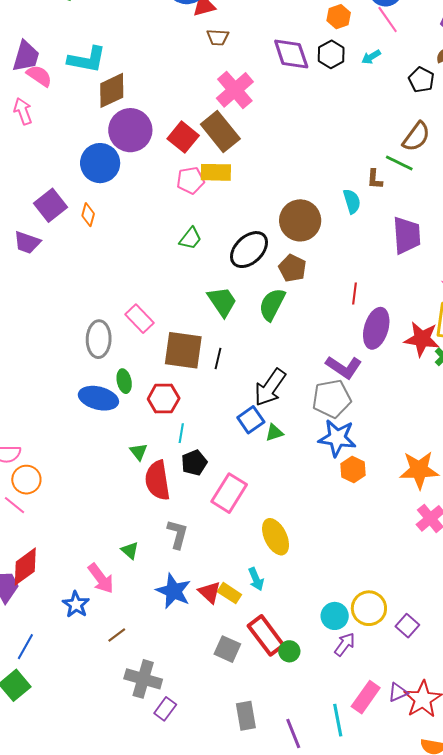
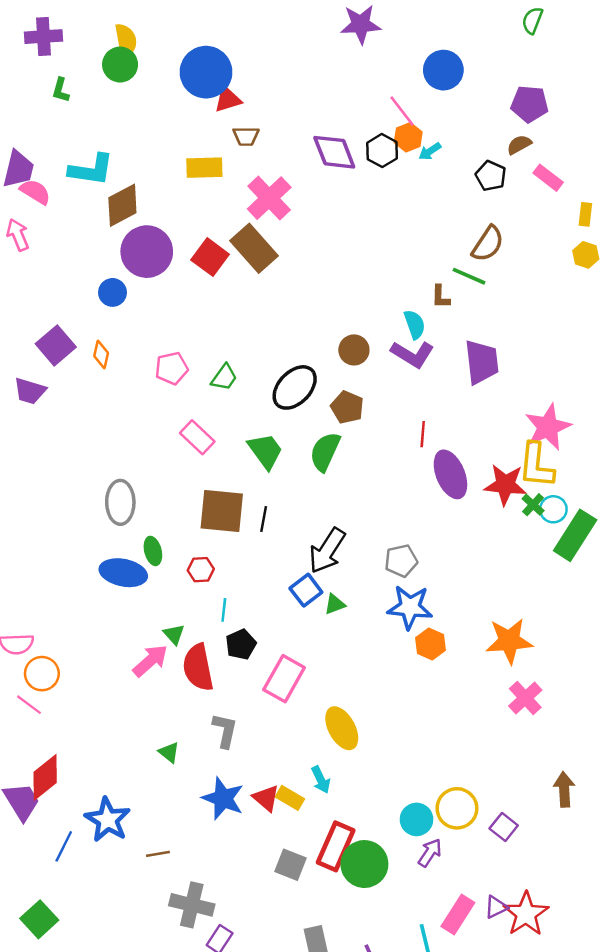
orange hexagon: (339, 17) -> (408, 137), moved
pink line: (388, 19) -> (402, 111), moved
blue circle: (100, 163) -> (113, 292), size x0.6
yellow rectangle: (216, 172) -> (204, 168), moved
pink pentagon: (191, 180) -> (172, 368), moved
brown circle: (300, 220) -> (354, 350), size x0.6
pink rectangle: (139, 319) -> (197, 437), moved
purple ellipse: (376, 328) -> (450, 474), turned -36
purple L-shape: (344, 367) -> (412, 354), moved
red hexagon: (164, 399) -> (201, 570), size x0.7
gray pentagon: (332, 399) -> (401, 561), size x0.7
pink arrow: (101, 578) -> (150, 661), moved, turned -92
blue star: (76, 604) -> (108, 820), size x1.4
brown line: (117, 635) -> (158, 854), turned 30
red rectangle: (266, 635) -> (336, 846), turned 63
blue line: (25, 647) -> (64, 846), moved
green circle: (289, 651) -> (364, 864), size x1.8

